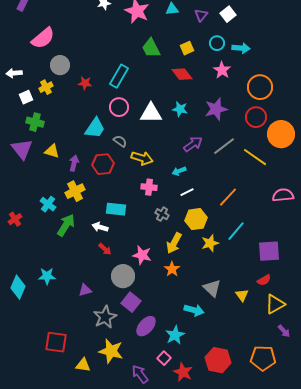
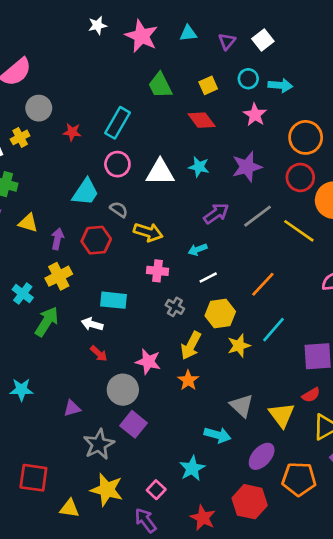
yellow triangle: (242, 295) -> (282, 415), size x1.5
purple ellipse: (146, 326) -> (262, 456), moved
pink square: (164, 358) -> (156, 490), moved
orange pentagon: (263, 358) -> (299, 479), moved

